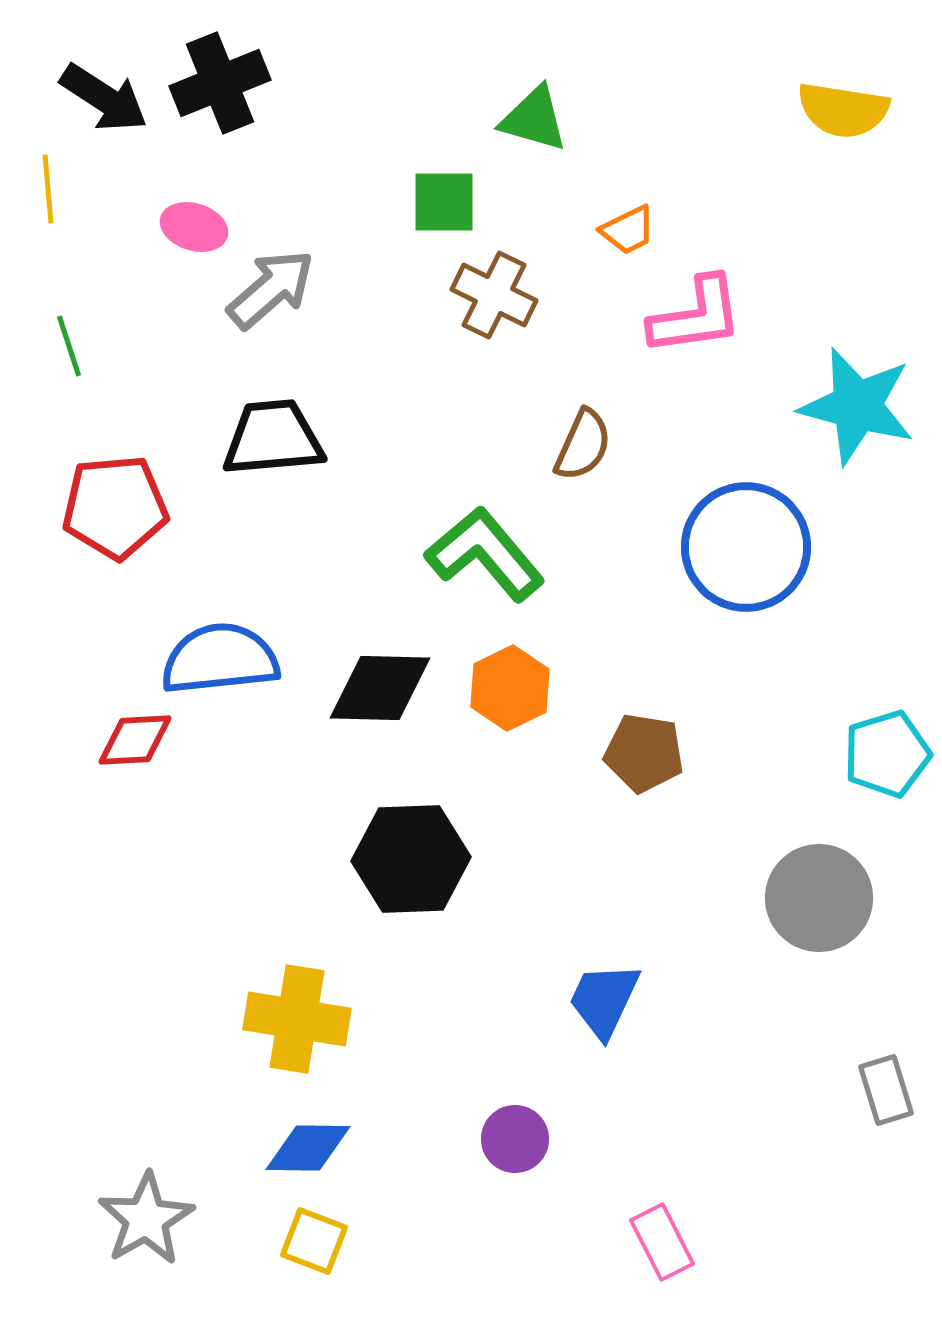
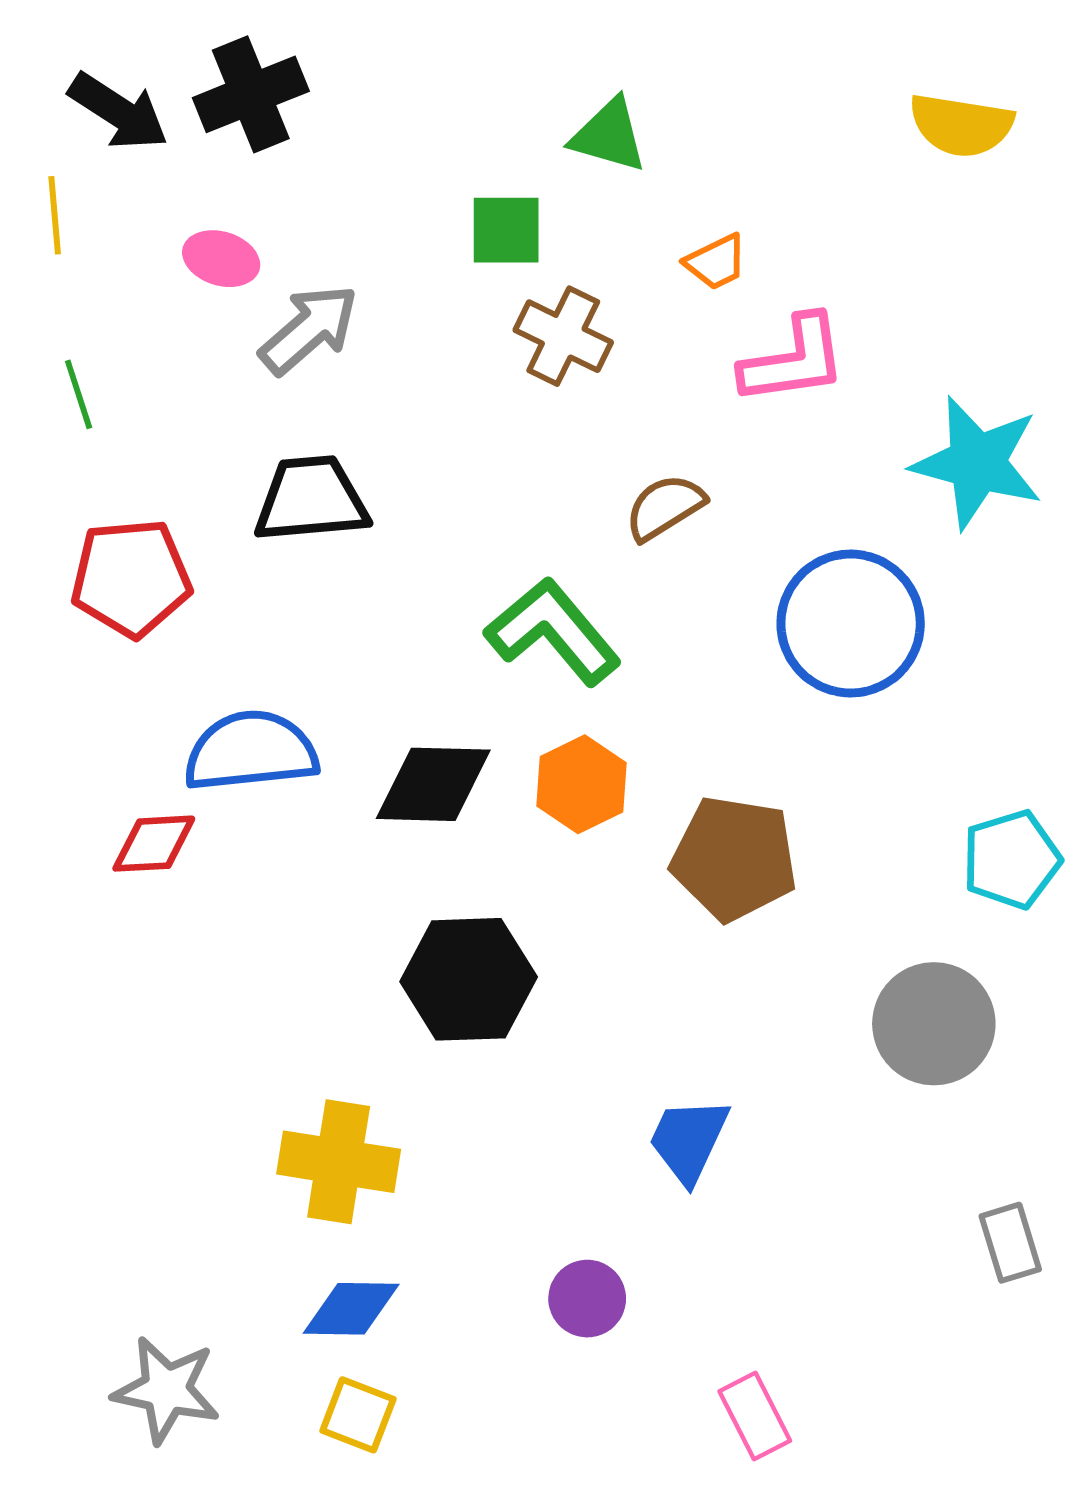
brown semicircle: (583, 445) -> (665, 507), turned -146
brown pentagon: (644, 753) -> (734, 858), size x1.4
gray star: (146, 1219) -> (166, 1390), turned -30

